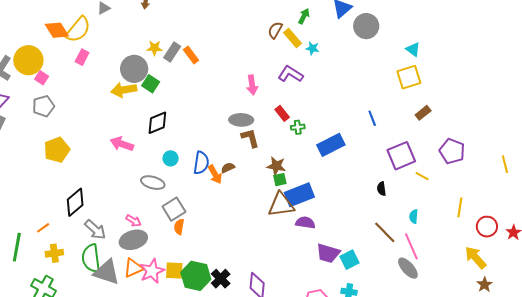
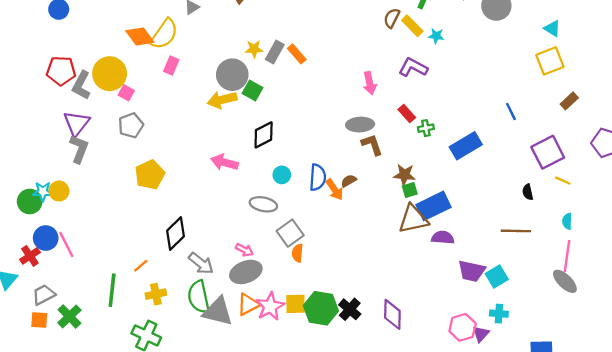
yellow line: (422, 176) -> (563, 181), moved
brown line: (385, 232) -> (516, 231), moved, turned -40
pink line: (411, 246) -> (567, 256), turned 36

